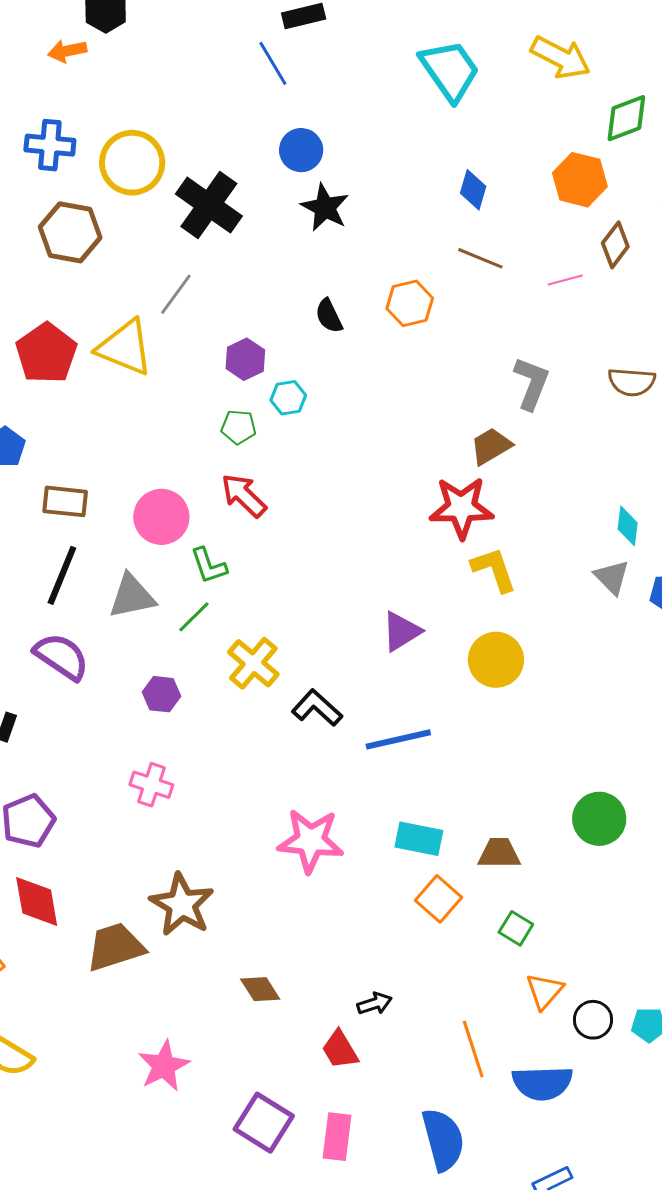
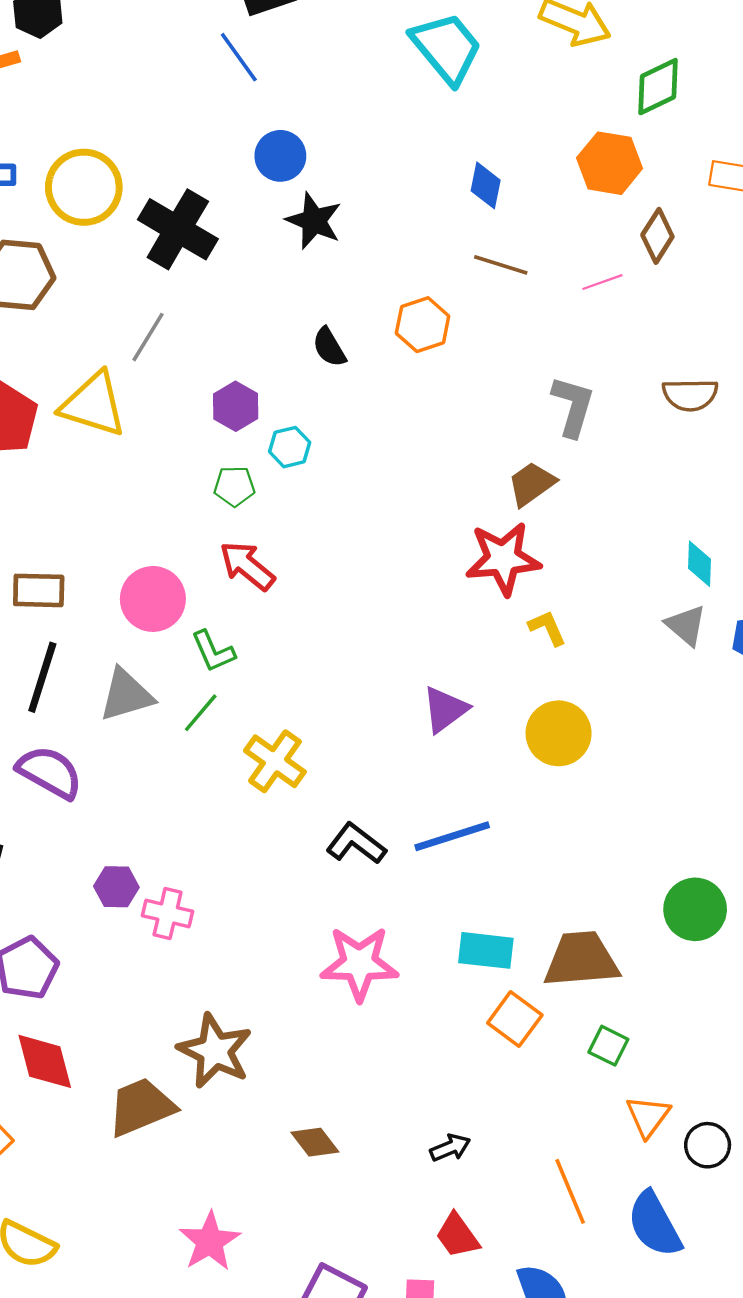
yellow L-shape: (494, 570) -> (547, 628), size x0.7
purple hexagon: (162, 694) -> (116, 887), moved
black L-shape: (317, 708) -> (356, 844), moved
brown trapezoid: (499, 853) -> (581, 960), size x1.5
red trapezoid: (340, 1050) -> (457, 1236), moved
blue semicircle: (542, 1083) -> (655, 1224), turned 68

